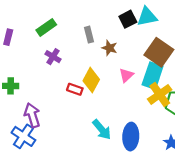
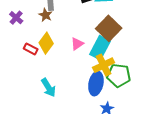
brown star: (109, 48) -> (46, 15), moved
blue ellipse: (131, 137) -> (96, 84), moved

